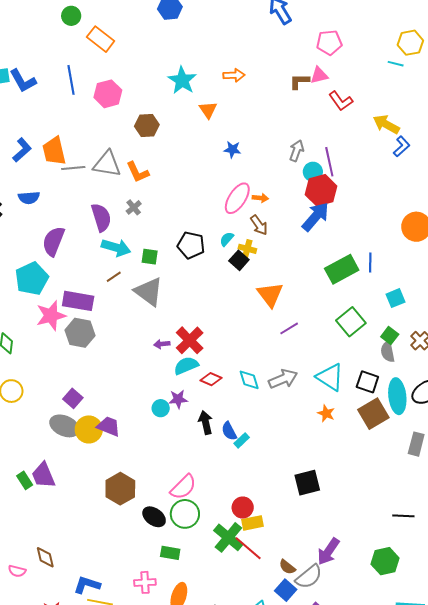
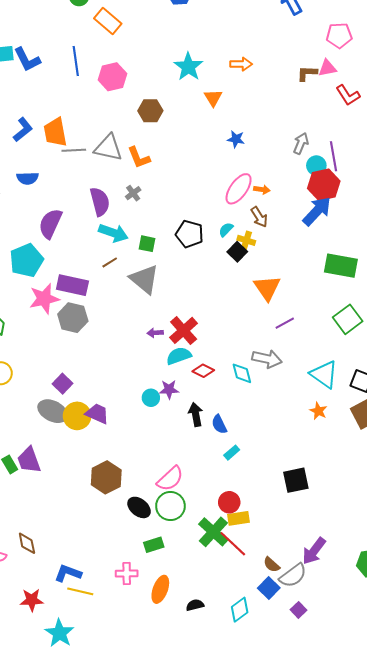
green rectangle: (342, 269) -> (341, 266), turned 36
gray arrow: (283, 379) -> (267, 359), moved, turned 32
cyan rectangle: (242, 440) -> (232, 453), moved
green rectangle: (170, 553) -> (154, 545), turned -30

